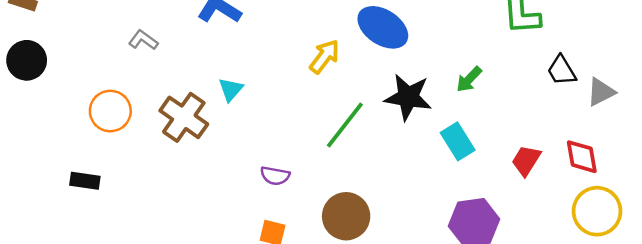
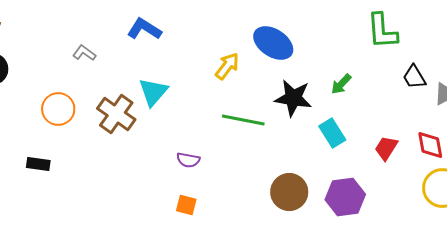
cyan triangle: (231, 89) -> (153, 92), size x1.5
green line: (345, 125) -> (243, 120), turned 63
brown circle: (346, 216) -> (289, 192), moved

